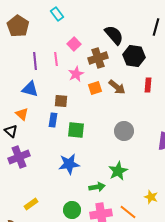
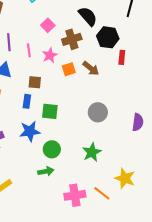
pink line: (56, 59) -> (29, 50), moved
red rectangle: (148, 85) -> (122, 57), moved
blue star: (69, 164) -> (30, 131), moved
green arrow: (97, 187) -> (46, 171), moved
yellow star: (151, 197) -> (125, 178), size x1.5
green circle: (72, 210) -> (52, 149), moved

